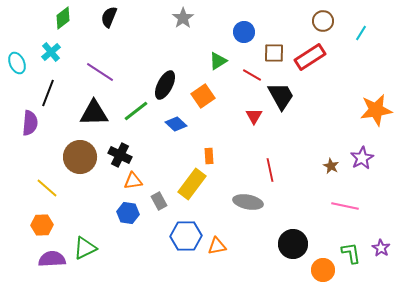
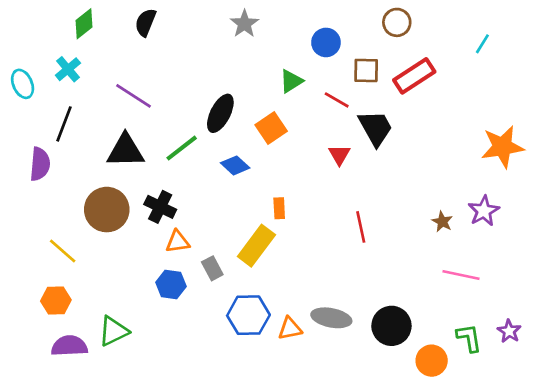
brown circle: (323, 21) -> (397, 22), moved
gray ellipse: (248, 202) -> (331, 318), moved

